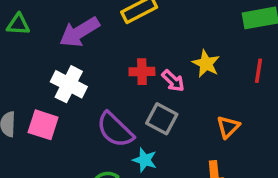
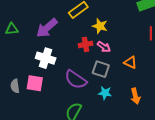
yellow star: (206, 64) -> (100, 26), moved
orange triangle: (228, 127) -> (130, 62), moved, turned -40
cyan star: (145, 160) -> (105, 93), moved

